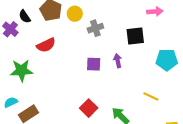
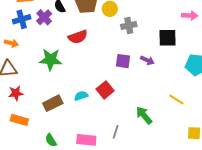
purple arrow: (118, 61) -> (147, 60), turned 120
cyan semicircle: (11, 102) -> (81, 96), moved
red square: (89, 108) -> (105, 90), moved

